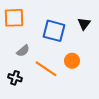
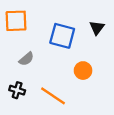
orange line: (46, 69) -> (53, 96), moved

